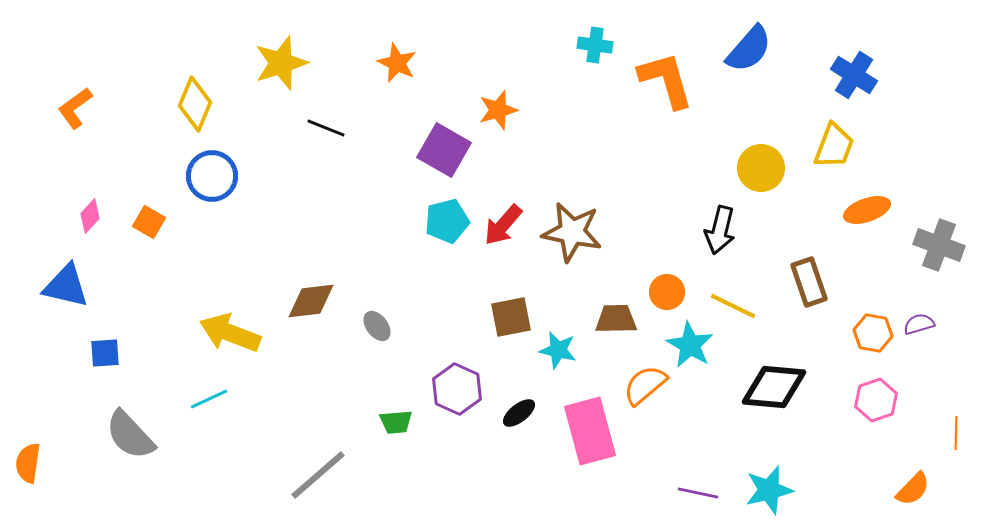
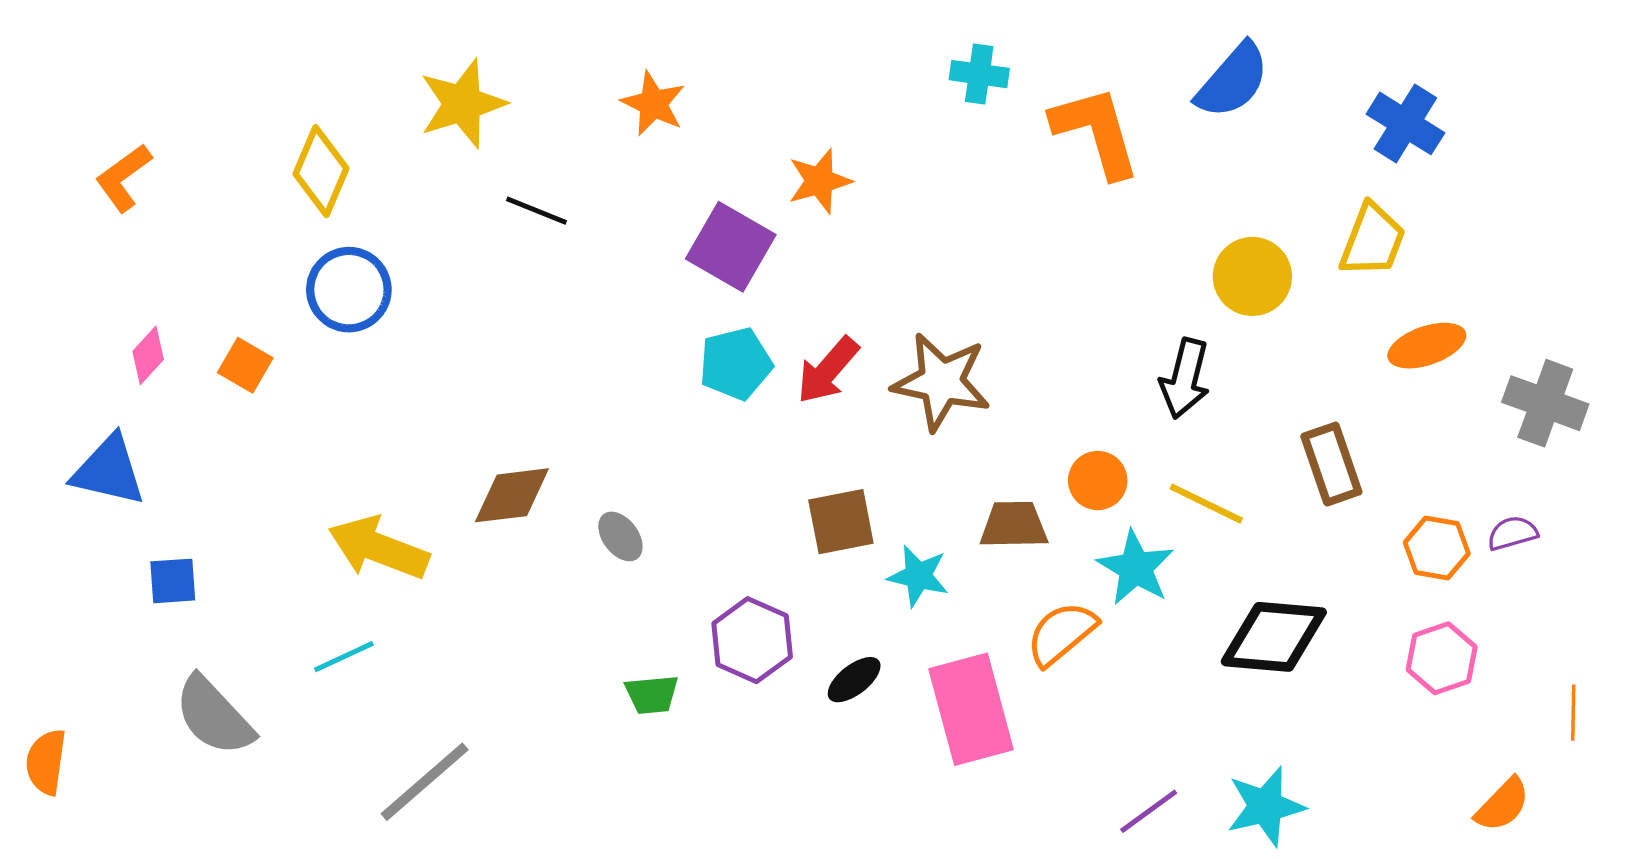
gray line: (318, 475) -> (425, 782), moved
purple line: (698, 493) -> (1149, 811), turned -48

